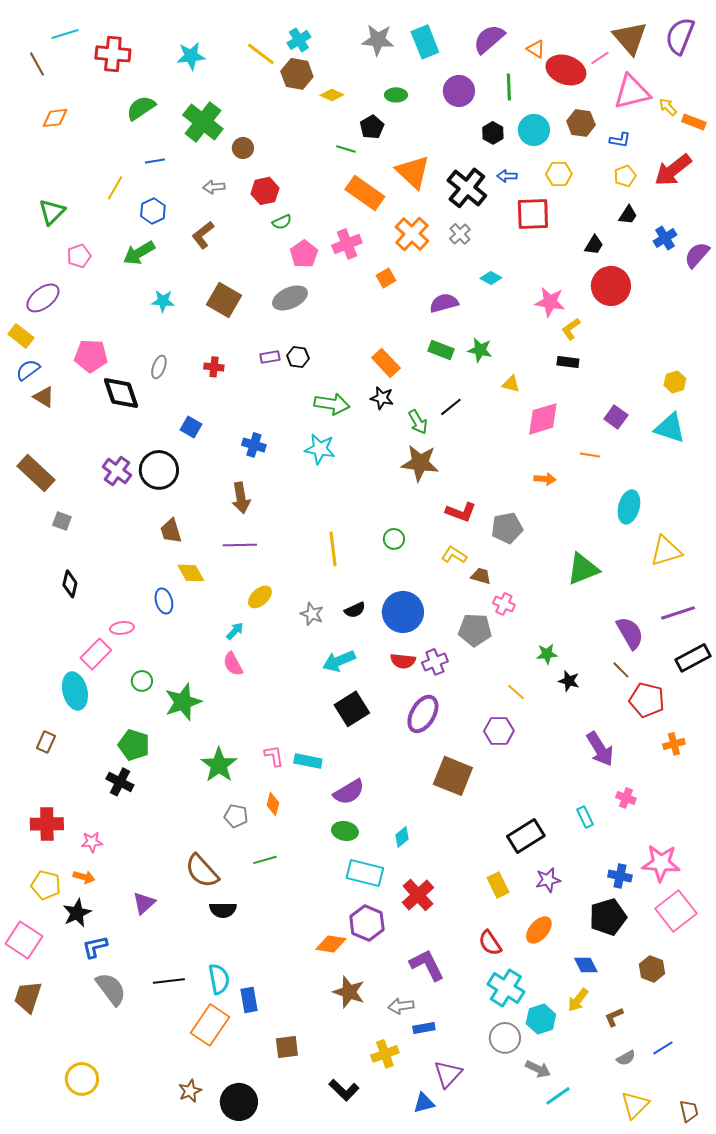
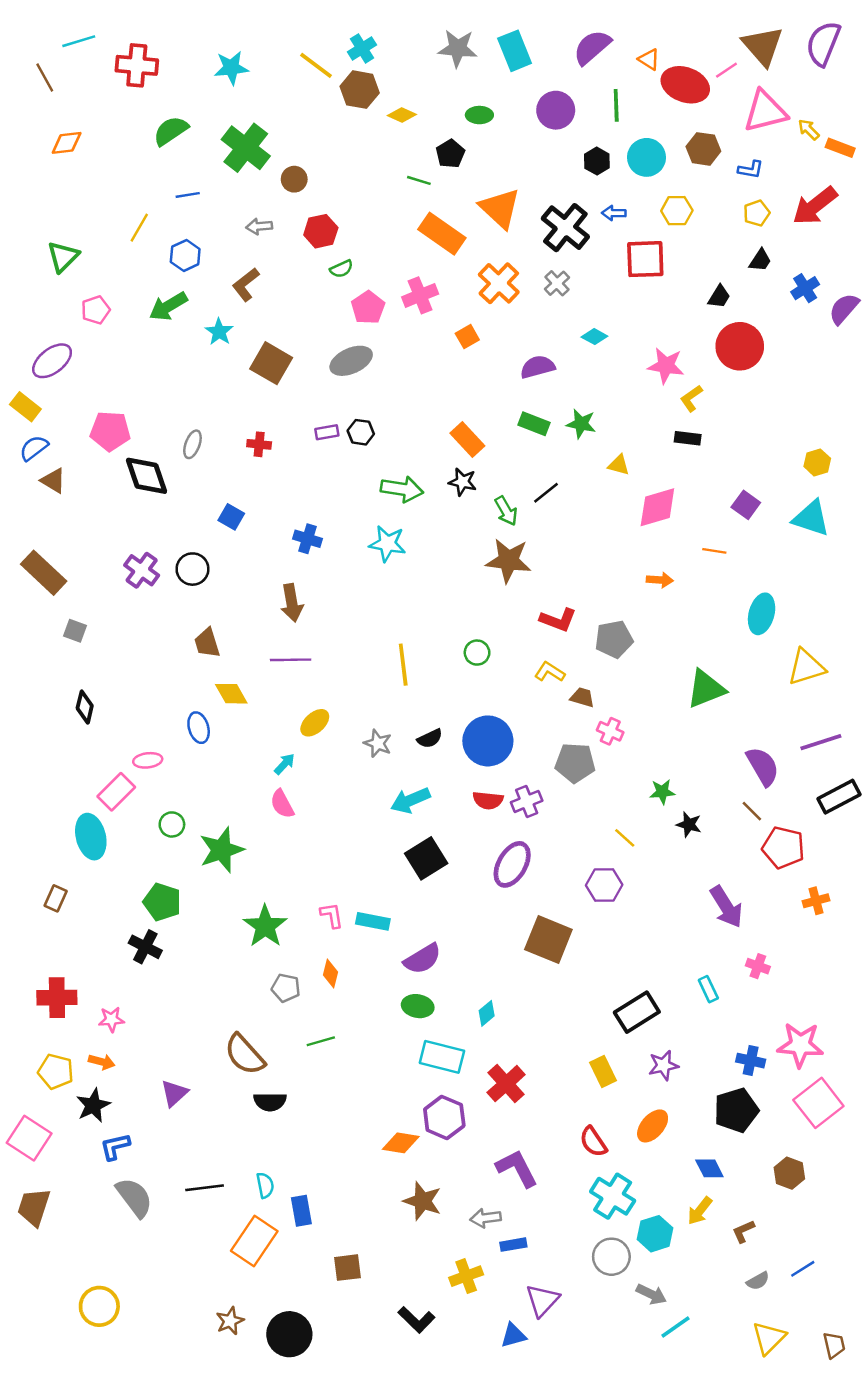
cyan star: (163, 301) -> (219, 332), moved, turned 30
black circle: (159, 470) -> (192, 569), size x0.7
cyan semicircle: (219, 979) -> (265, 1185), size x0.7

